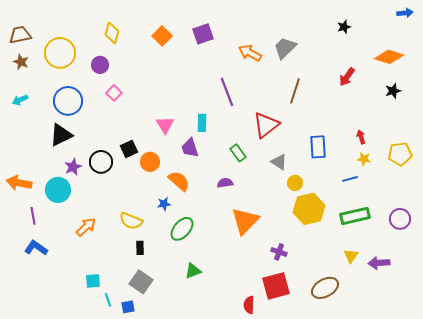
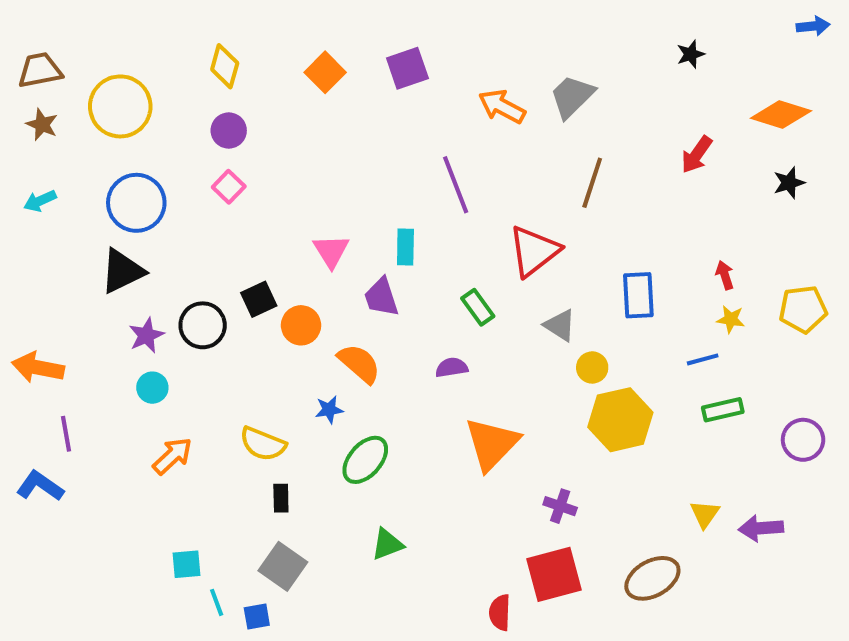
purple circle: (100, 65) -> (229, 131), moved
cyan circle: (58, 190) -> (152, 388), moved, size x0.6
green rectangle: (355, 216) -> (723, 410), moved, size x0.7
blue L-shape: (36, 248) -> (40, 486), moved

